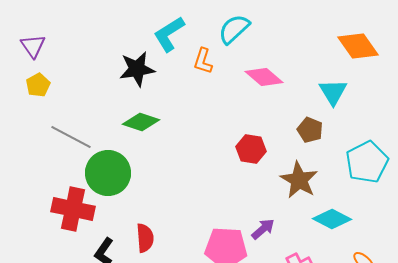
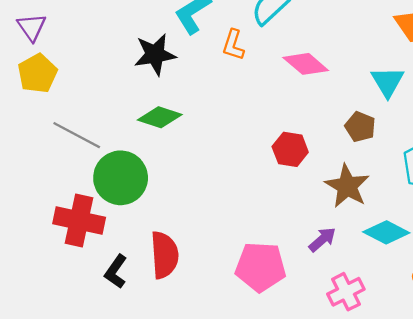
yellow pentagon: (38, 85) -> (38, 73), size x1.4
purple arrow: (263, 229) -> (322, 240), moved
red semicircle: (145, 238) -> (164, 255), size x1.4

